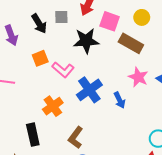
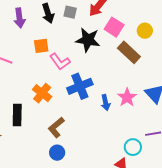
pink star: (138, 77) -> (127, 97), moved
orange cross: (53, 106) -> (42, 93), turned -30

